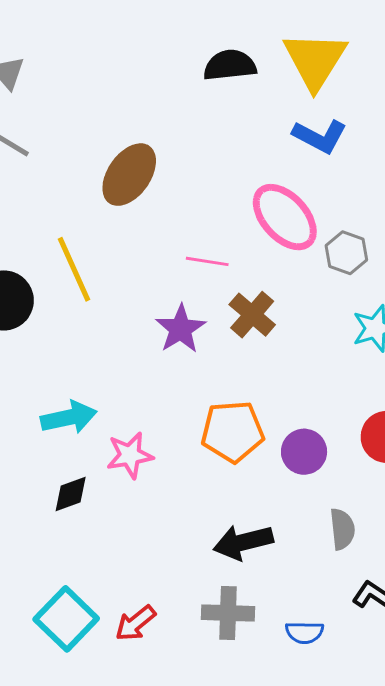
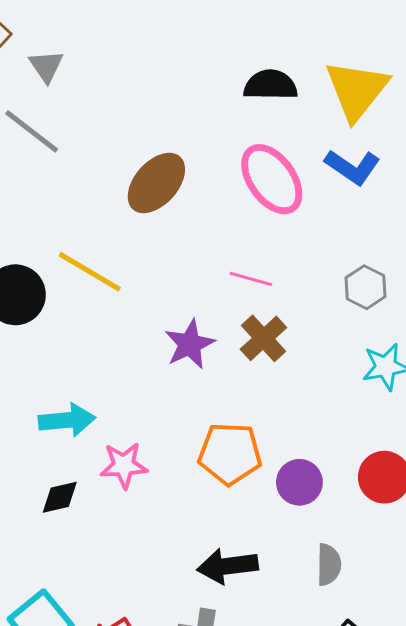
pink ellipse: (285, 217) -> (272, 179), moved
pink line: (207, 261) -> (251, 279), moved
yellow line: (74, 269) -> (90, 272), turned -42

